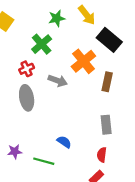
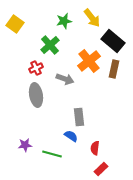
brown rectangle: (107, 82) -> (114, 69), moved
gray rectangle: (106, 125) -> (79, 117), moved
red semicircle: (102, 155) -> (95, 148), moved

